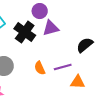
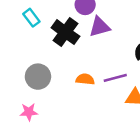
orange semicircle: (40, 68) -> (85, 79), turned 120

